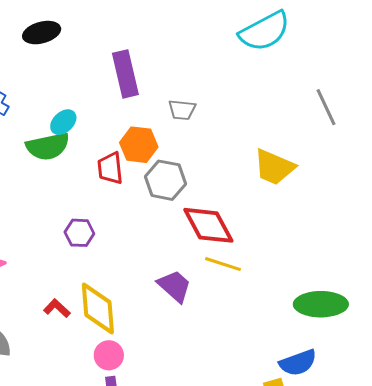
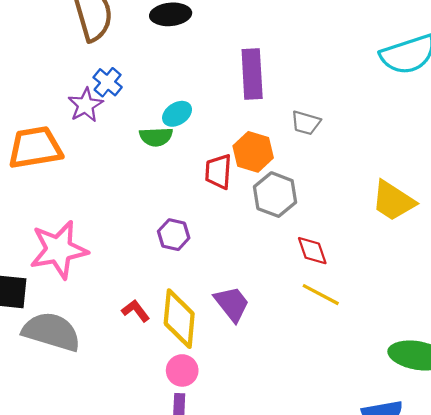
green semicircle: (48, 146) -> (156, 137), size x0.7
red diamond: (208, 225) -> (312, 251), size x0.6
purple trapezoid: (174, 286) -> (232, 304), moved

